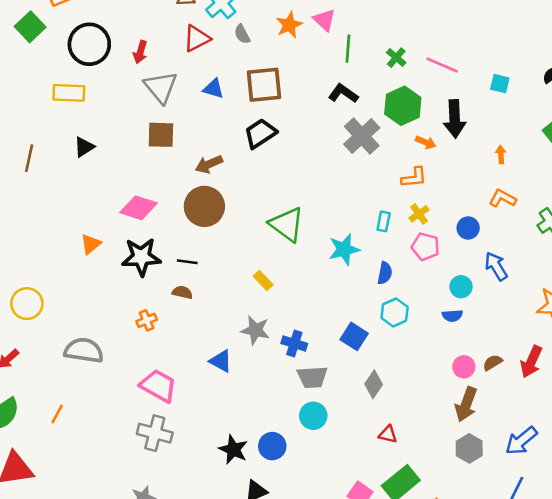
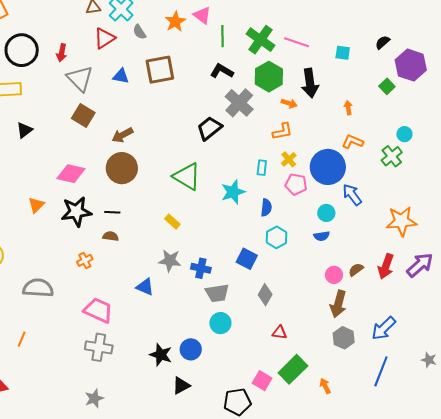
green cross: (396, 58) -> (260, 40), size x1.8
black trapezoid: (260, 133) -> (209, 128), moved
brown square: (161, 135) -> (83, 115), turned 35
blue circle: (468, 228) -> (328, 167), size x2.0

